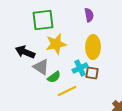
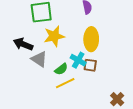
cyan cross: (80, 68) -> (78, 60), turned -35
green semicircle: (54, 77) -> (61, 69), moved

